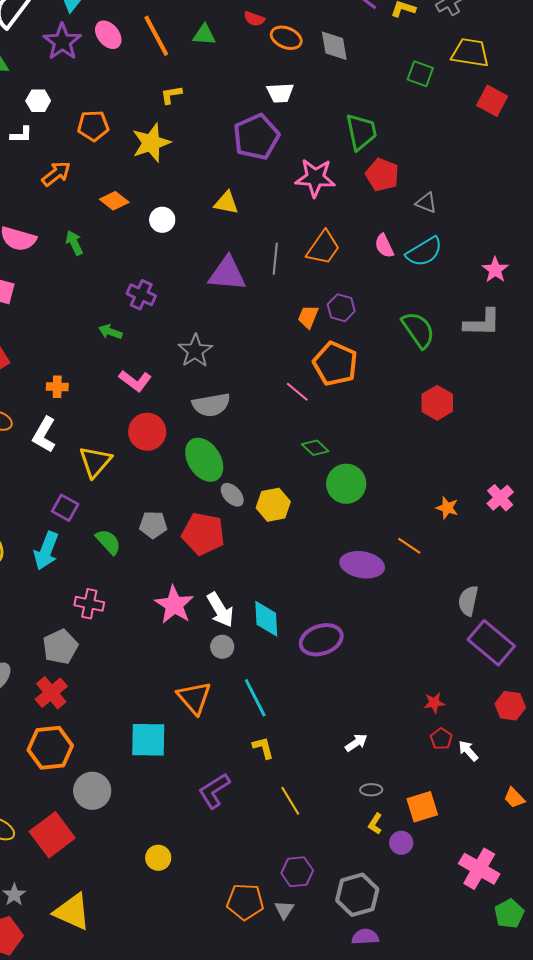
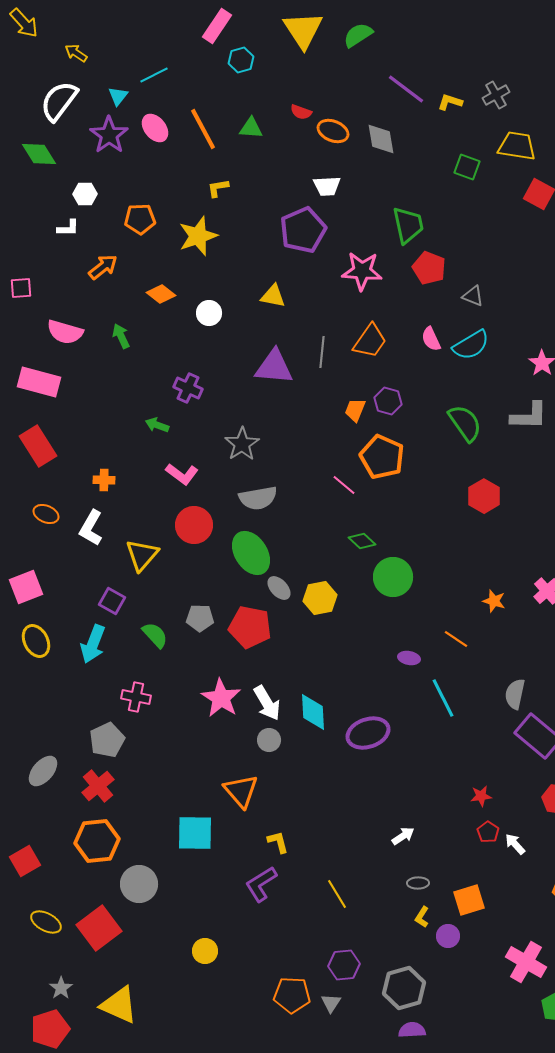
purple ellipse: (362, 565) -> (409, 658), size x0.5
cyan line: (255, 698) -> (443, 698), moved
yellow L-shape: (263, 748) -> (278, 842), moved

